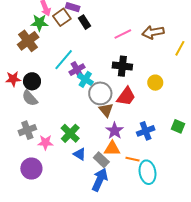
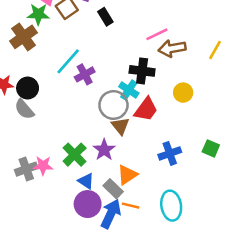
black rectangle: (85, 22) -> (105, 17), moved
brown arrow: (153, 32) -> (172, 48), moved
pink line: (123, 34) -> (157, 34), moved
cyan cross: (85, 79) -> (129, 90), moved
gray cross: (27, 130) -> (26, 169), moved
purple star: (115, 131) -> (104, 150), moved
orange triangle: (112, 149) -> (127, 175), turned -36
orange line: (132, 159) -> (131, 206), moved
purple circle: (31, 169) -> (88, 204), moved

